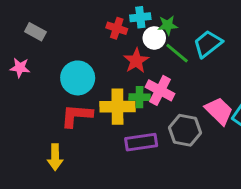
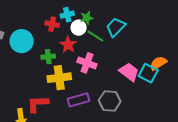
cyan circle: (78, 78) -> (22, 41), moved
green cross: (140, 97) -> (48, 57), moved
red L-shape: (77, 116) -> (38, 104), moved
gray hexagon: (185, 130) -> (110, 101), moved

